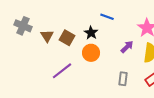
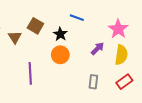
brown square: (67, 38) -> (35, 26), moved
purple line: (62, 71) -> (30, 73), turned -55

